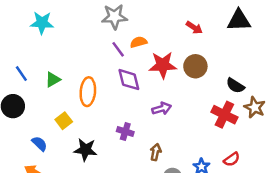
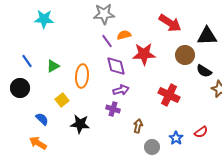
black triangle: (239, 20) -> (207, 36), moved
red arrow: (194, 28) -> (170, 23), size x1.6
brown circle: (195, 66) -> (185, 55), moved
purple arrow: (162, 109) -> (121, 90), moved
red cross: (224, 115) -> (169, 95), moved

